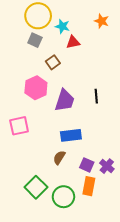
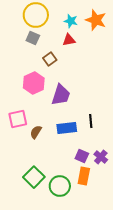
orange star: (102, 21) -> (96, 20), size x1.5
cyan star: (62, 26) -> (71, 21), moved
black line: (96, 96) -> (91, 121), moved
brown semicircle: (59, 158) -> (36, 132), moved

